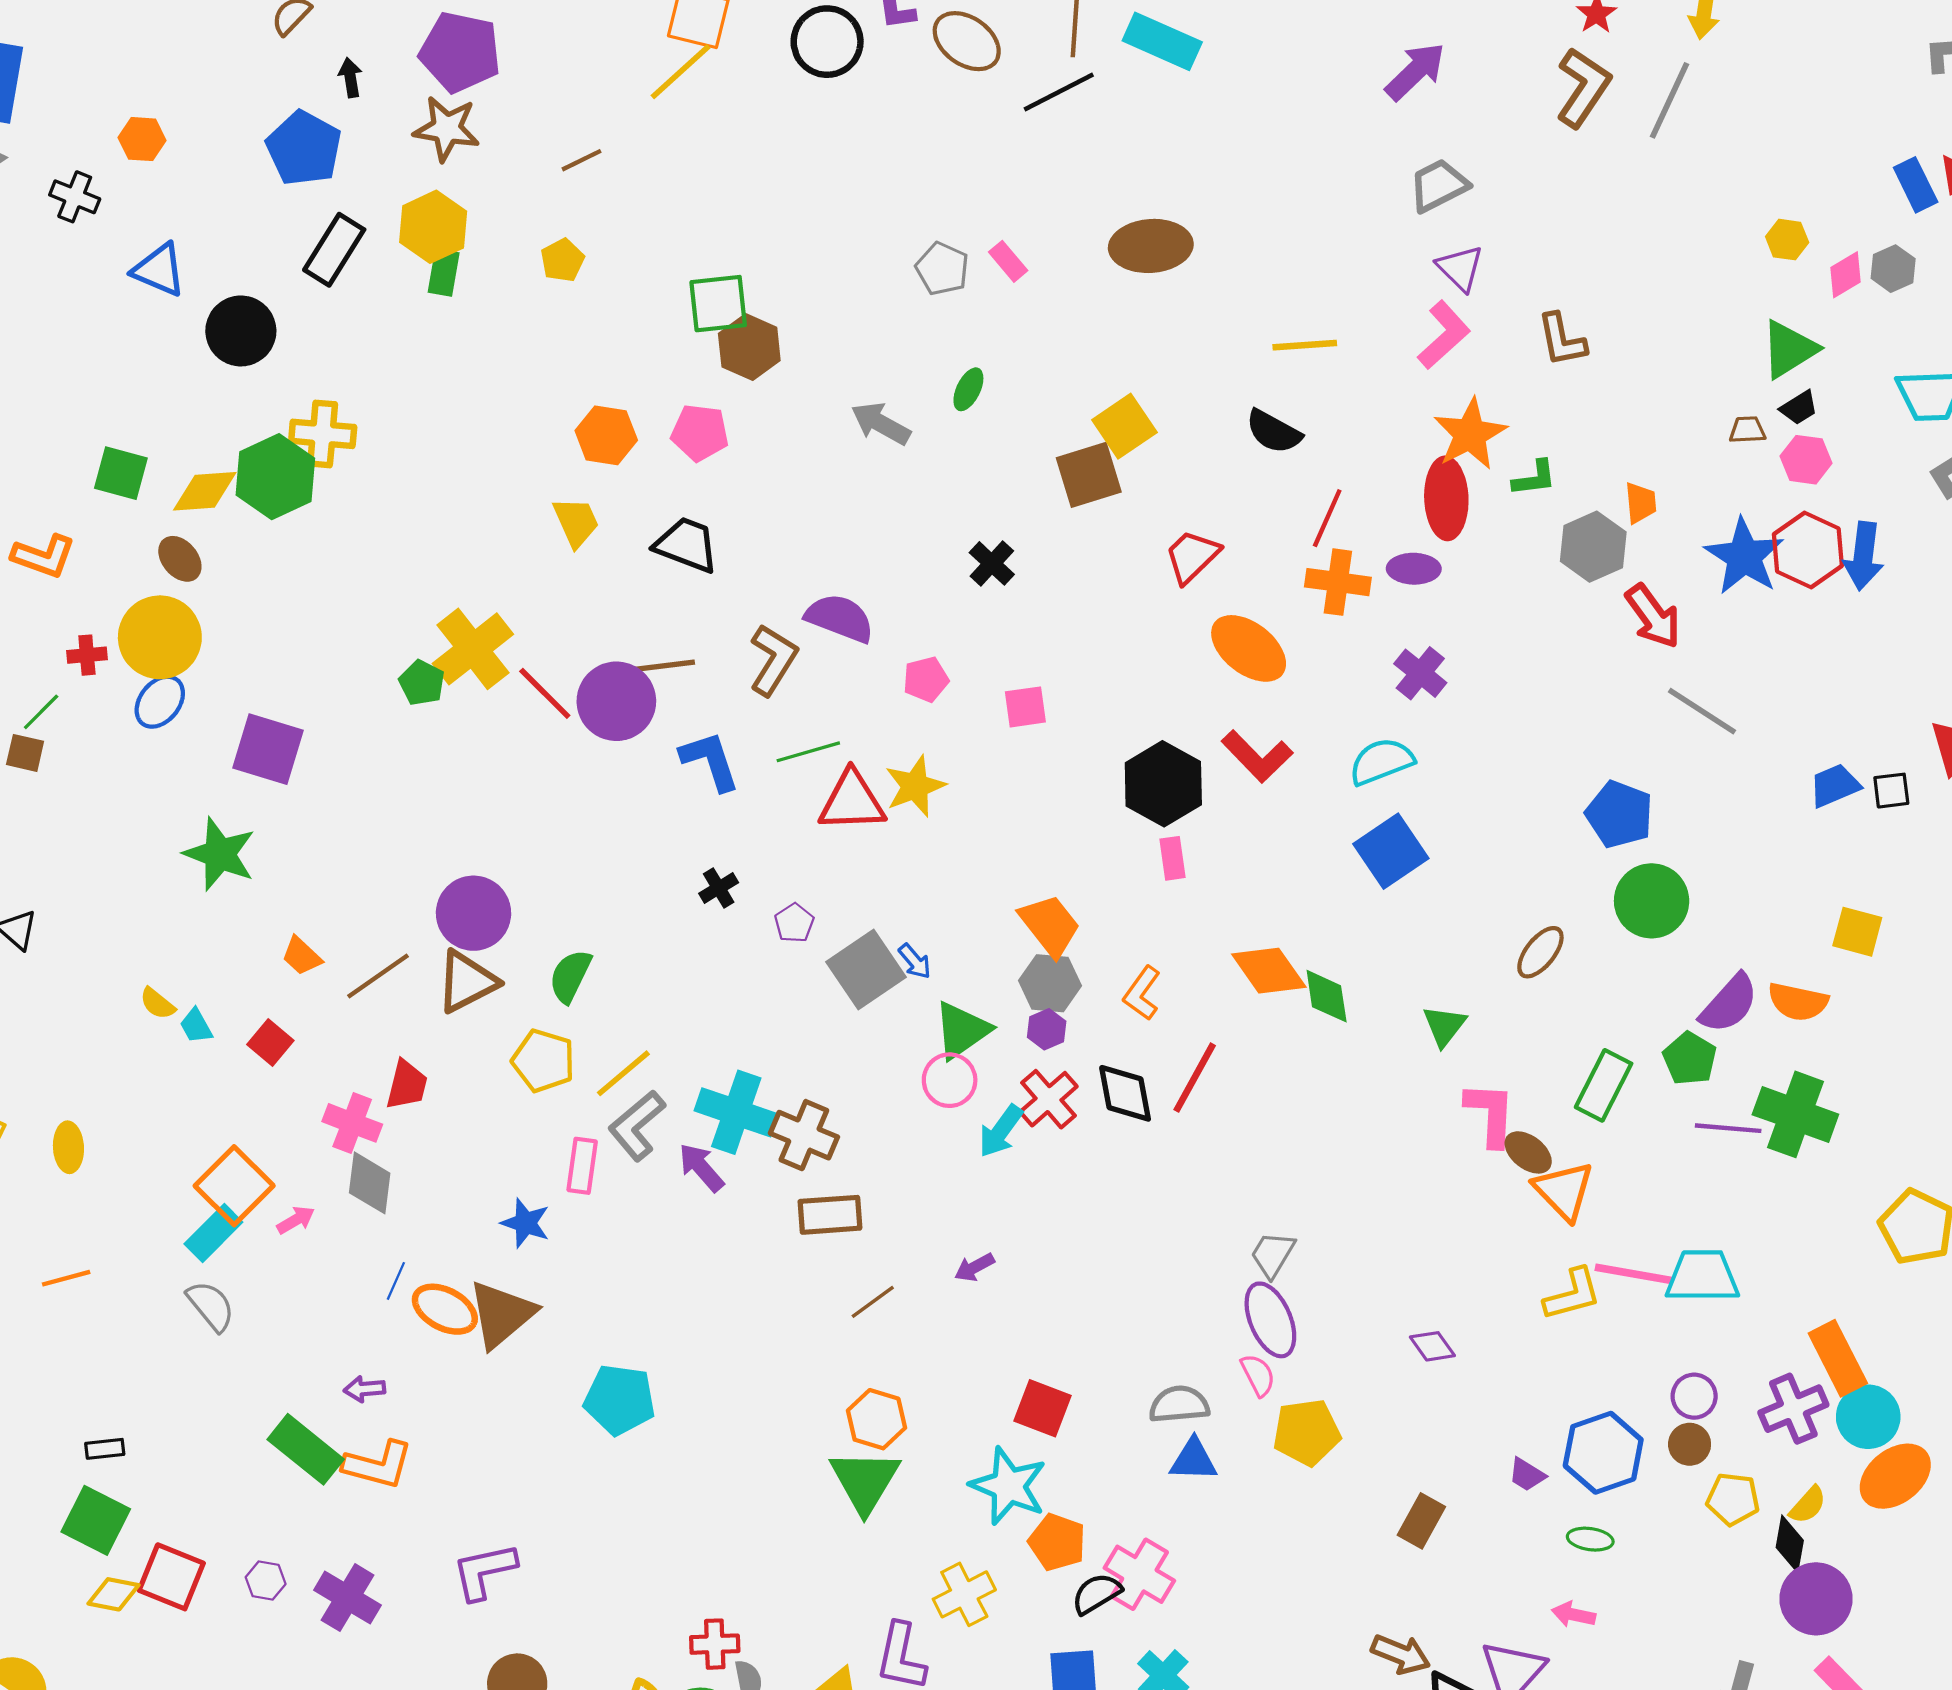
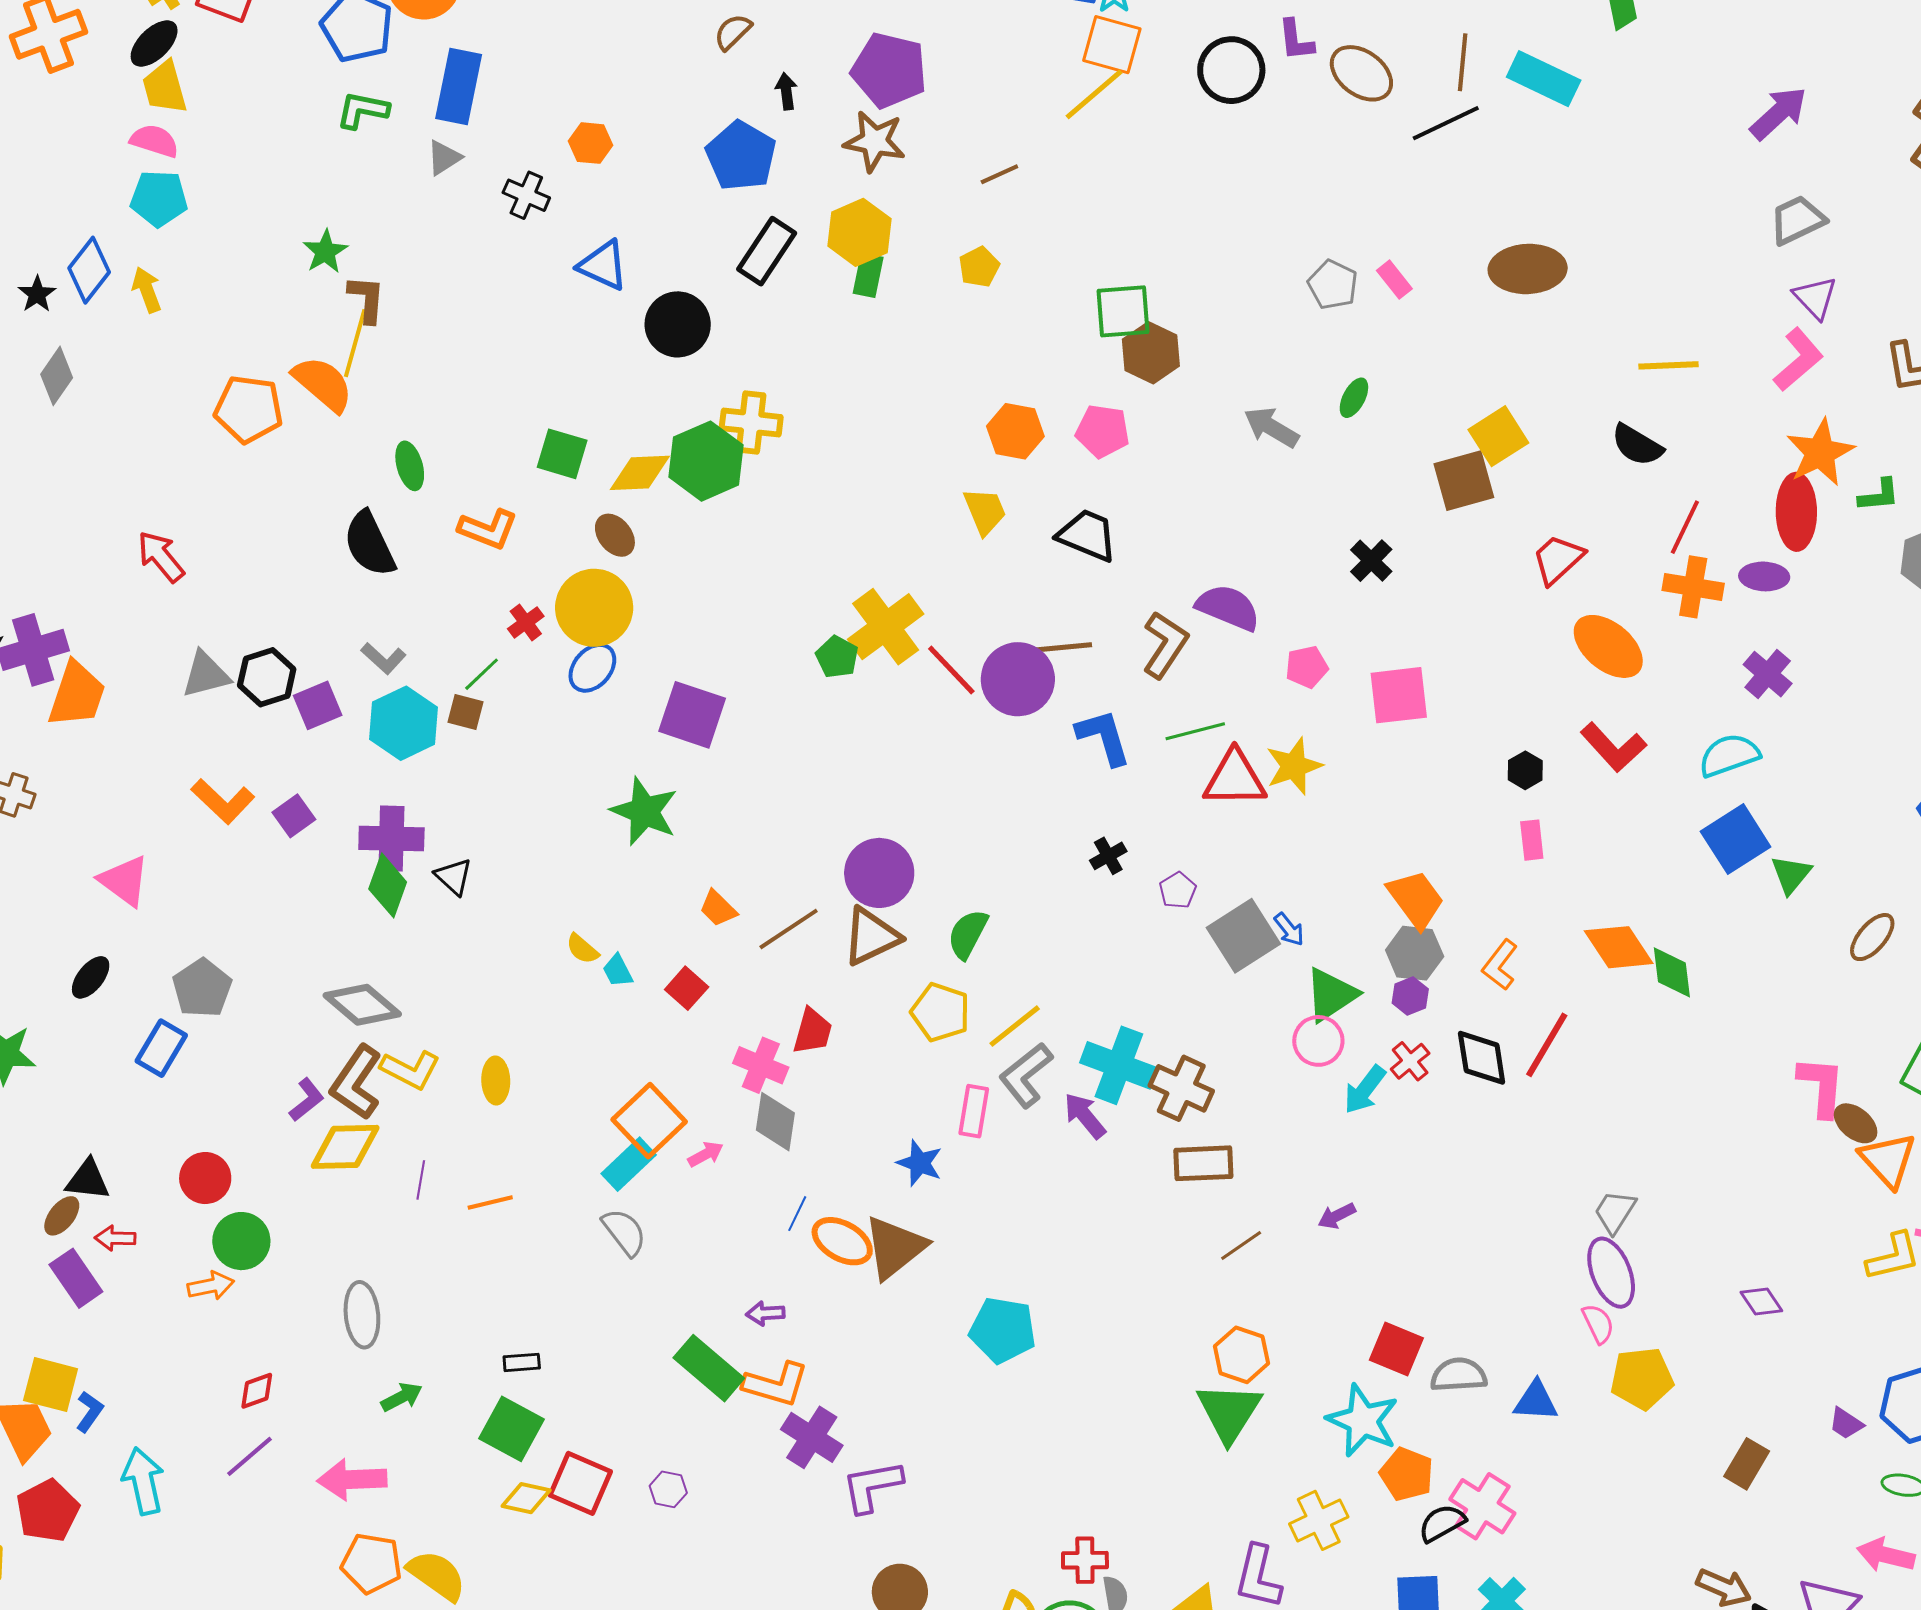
red cross: (87, 655) -> (526, 622), turned -33
pink square: (1025, 707) -> (1399, 695), size x1.5
black hexagon: (1163, 784) -> (1525, 770), size x0.5
green triangle: (1444, 1026) -> (1791, 874), moved
red cross: (1048, 1099) -> (1410, 1061), size x0.7
gray semicircle: (1179, 1404) -> (1459, 1375), moved
purple cross: (348, 1598) -> (812, 1437), moved
pink arrow: (1573, 1615) -> (1886, 1555), size x1.4

